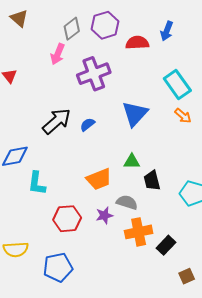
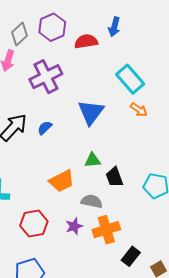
purple star: (104, 215) -> (74, 226), moved
black rectangle: (166, 245) -> (131, 256), moved

